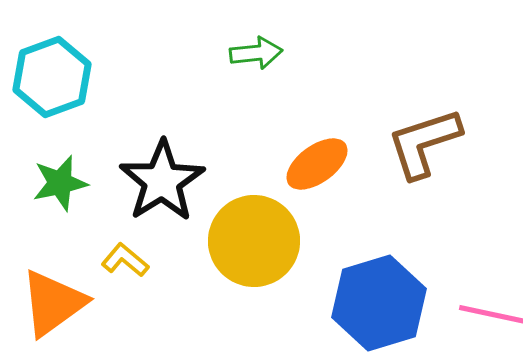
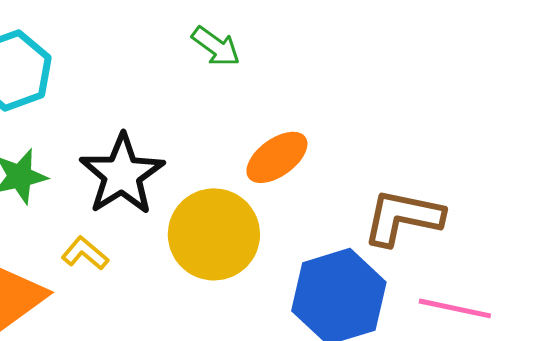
green arrow: (256, 53) -> (216, 46), turned 42
brown L-shape: (424, 143) -> (403, 217), moved, turned 30

